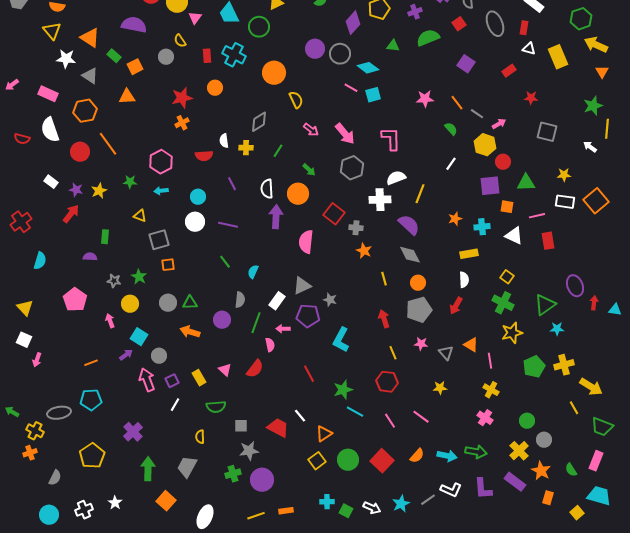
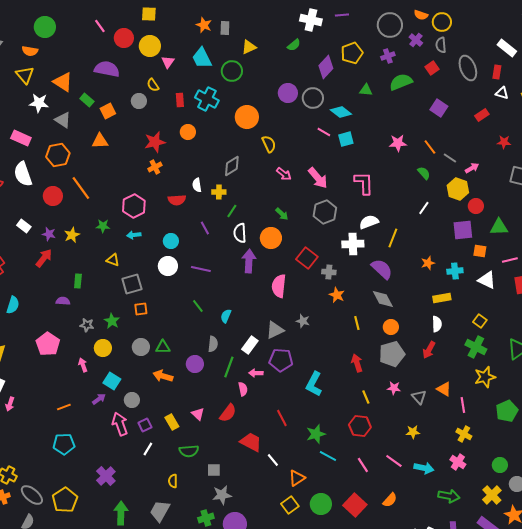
green line: (278, 151) -> (232, 211), moved
gray star: (330, 300) -> (303, 321), moved
gray ellipse: (59, 413) -> (32, 495), moved, turned 50
red trapezoid: (278, 428) -> (251, 442), moved
cyan arrow: (447, 456) -> (424, 468), moved

